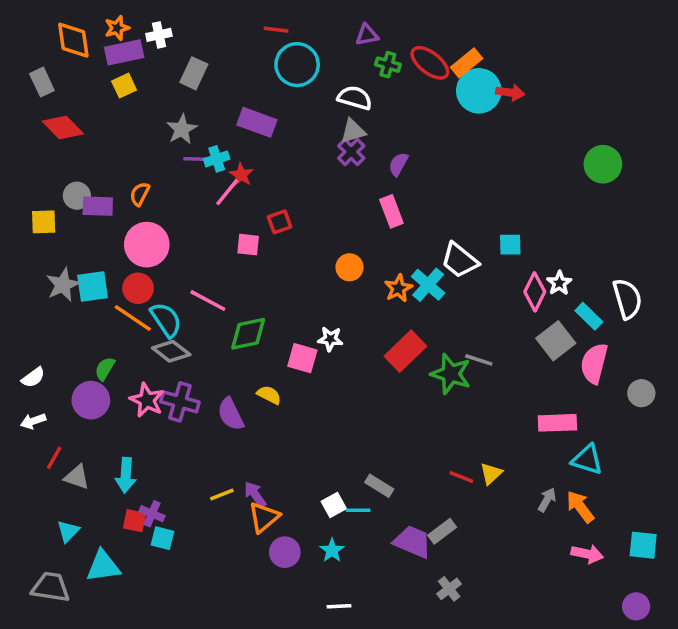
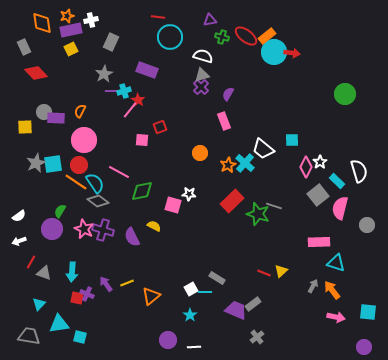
purple arrow: (255, 495) -> (106, 284), moved
cyan square: (162, 538) -> (80, 337), moved
purple circle: (285, 552) -> (168, 340), moved

